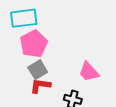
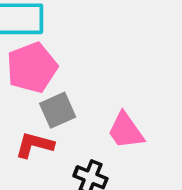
gray square: (38, 70) -> (58, 110), moved

